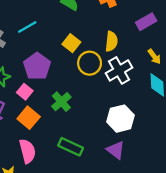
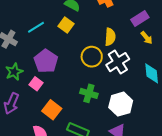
yellow square: (71, 43) -> (66, 25), moved
yellow arrow: (154, 56) -> (147, 38), moved
green cross: (61, 102) -> (89, 93), moved, turned -30
orange square: (29, 118) -> (52, 110), moved

